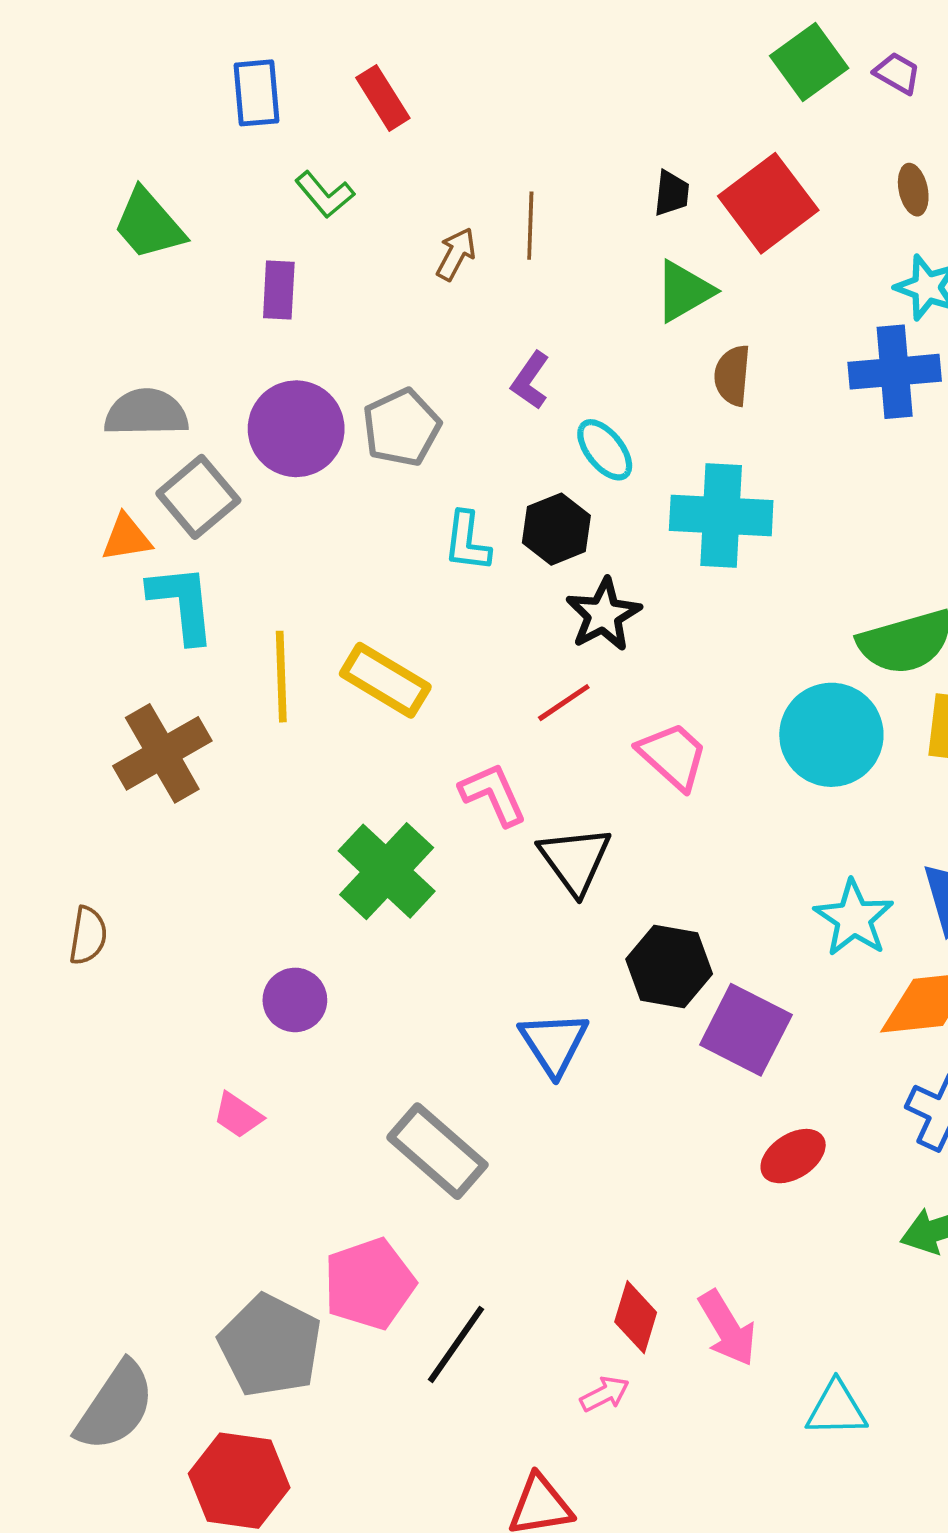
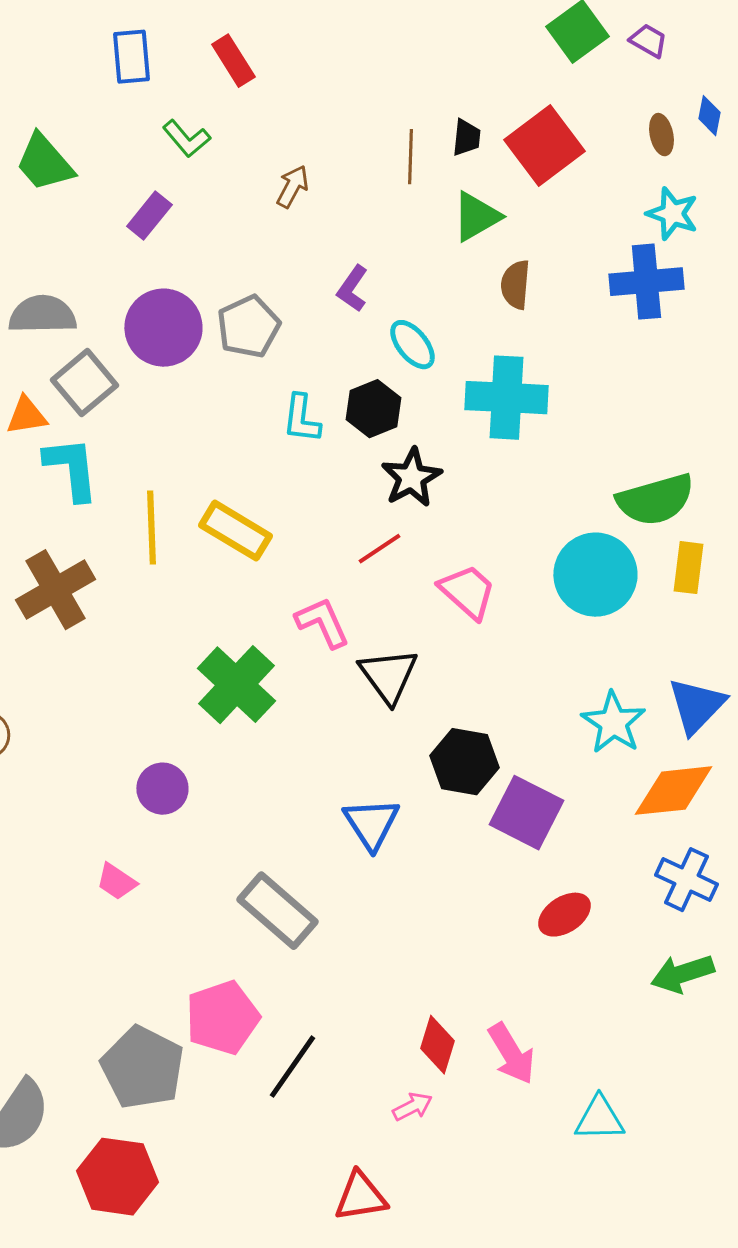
brown line: (530, 226) -> (410, 157), moved
purple rectangle: (279, 290) -> (149, 216), turned 36

